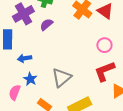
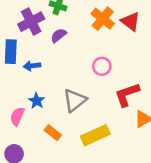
pink circle: (104, 45) -> (102, 66), moved
blue arrow: (25, 58) -> (32, 66), moved

